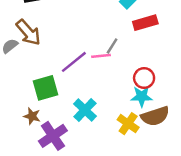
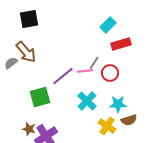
red circle: (144, 78) -> (110, 73), moved
cyan cross: (85, 110) -> (87, 101), moved
brown star: (32, 116) -> (29, 129), moved
brown semicircle: (155, 116) -> (129, 120), size x0.7

